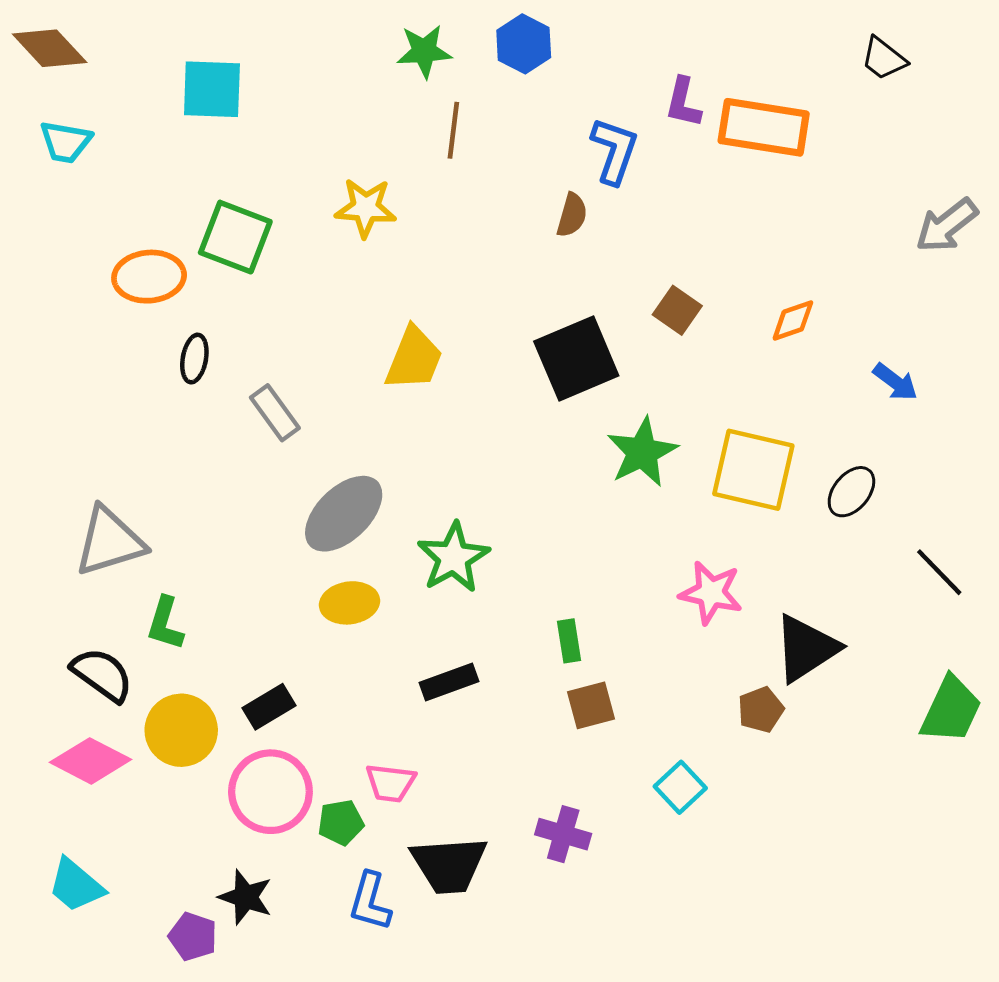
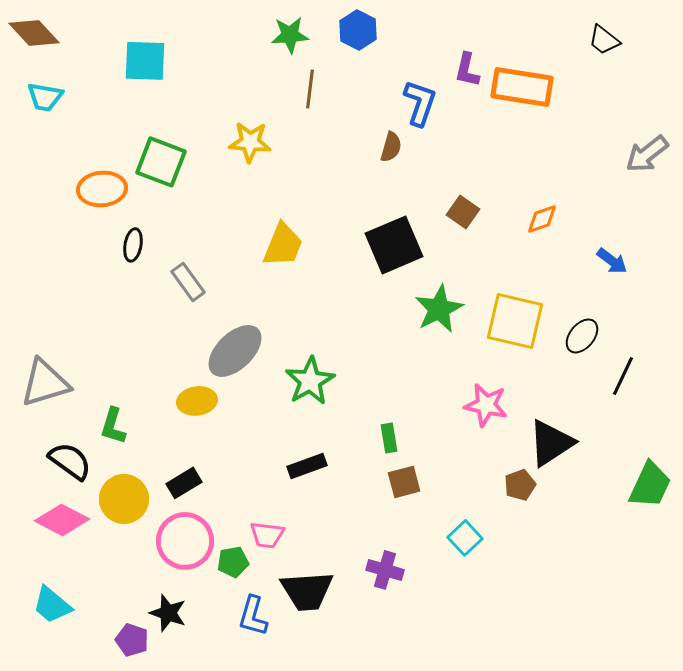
gray triangle: (110, 541) -> (45, 383), moved
black line: (939, 572) -> (623, 376), moved, turned 69
yellow ellipse: (350, 603) -> (197, 401), moved

